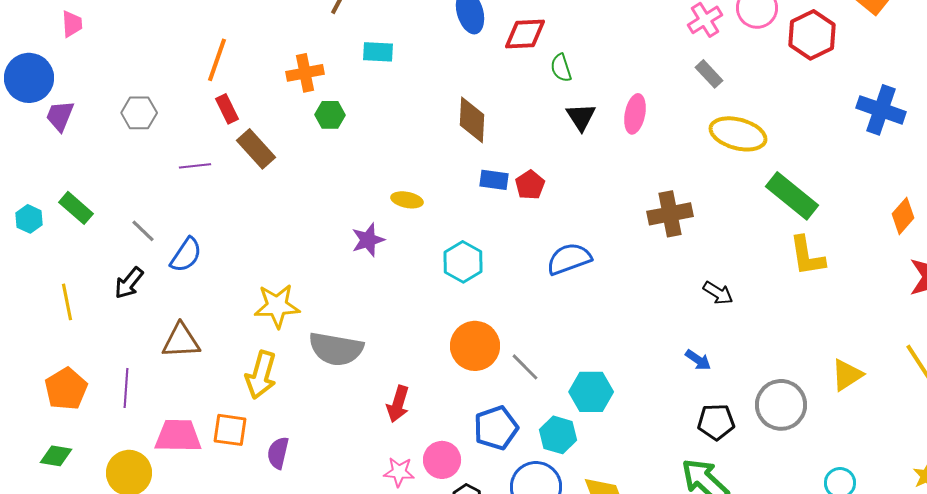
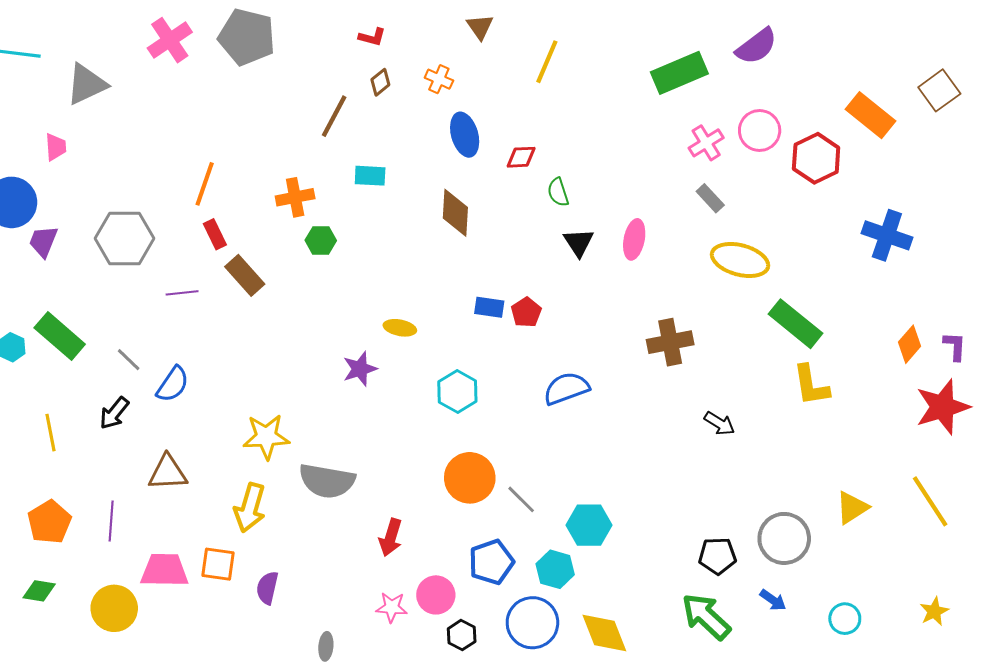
red diamond: (525, 34) -> (521, 157), size x0.7
gray hexagon: (139, 113) -> (124, 238), size x1.6
brown diamond: (472, 120) -> (455, 213), moved
green rectangle: (76, 208) -> (60, 336), size x1.4
blue arrow: (698, 360) -> (773, 600), moved

